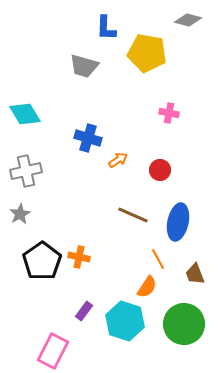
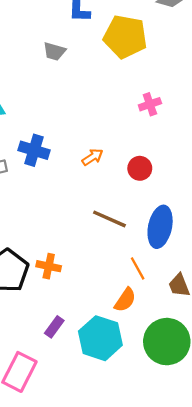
gray trapezoid: (84, 66) -> (54, 51), size x0.7
pink cross: (169, 113) -> (150, 104), turned -30
blue cross: (88, 138) -> (34, 150), moved

